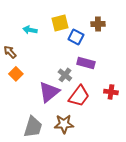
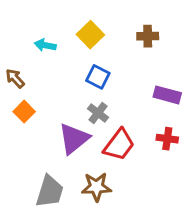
yellow square: (60, 23) -> (90, 35), turned -30
blue square: (76, 37) -> (98, 77), moved
purple rectangle: (86, 63) -> (167, 95), moved

